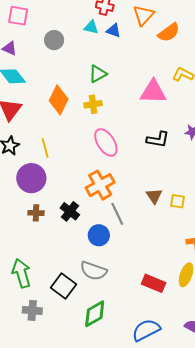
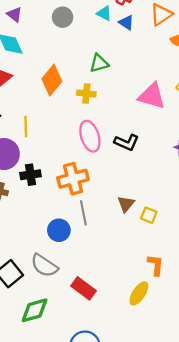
black L-shape: (158, 140) -> (127, 142), moved
black cross: (70, 211) -> (30, 175), moved, turned 30
red rectangle: (154, 283) -> (84, 288), moved

